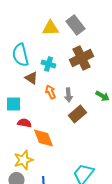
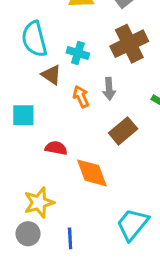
gray arrow: (68, 95) -> (109, 89), moved
red semicircle: (24, 123) -> (56, 148), moved
orange diamond: (43, 138) -> (92, 173), moved

